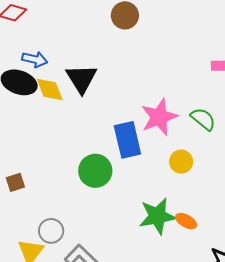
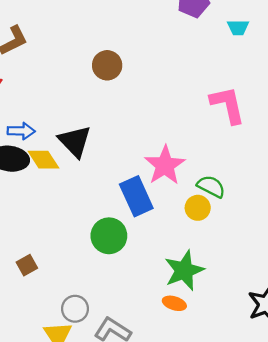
green semicircle: (203, 119) -> (211, 186), moved
orange ellipse: (186, 221) -> (174, 303), moved

